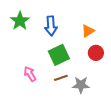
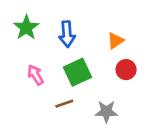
pink arrow: (30, 74) -> (35, 75), moved
brown line: (61, 78) -> (64, 104), moved

